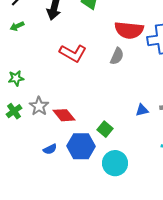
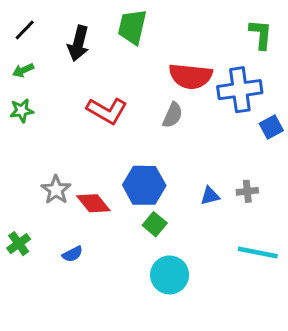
green star: (16, 78) -> (22, 111), moved
green cross: (14, 111) -> (19, 244), moved
blue hexagon: (81, 146) -> (144, 185), moved

